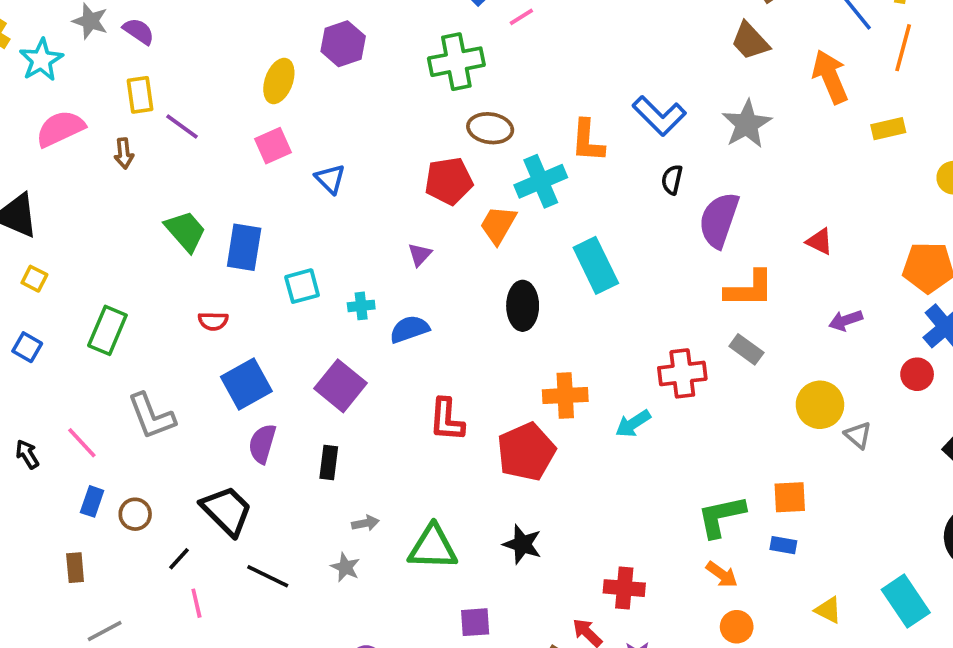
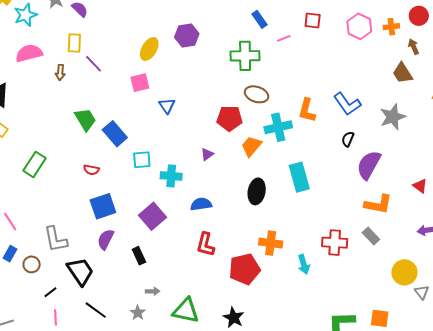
blue rectangle: (244, 247) -> (115, 134), turned -60
cyan cross: (361, 306) -> (171, 176), size x1.5
blue semicircle: (409, 329) -> (201, 204), moved
gray L-shape: (151, 416) -> (56, 239), moved
cyan arrow: (633, 424) -> (304, 264), turned -84
black rectangle: (329, 463) -> (139, 256), turned -42

